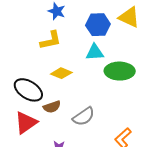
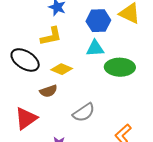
black ellipse: (28, 90) -> (25, 60), moved
brown semicircle: (52, 107) -> (48, 91), moved

